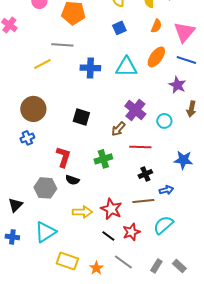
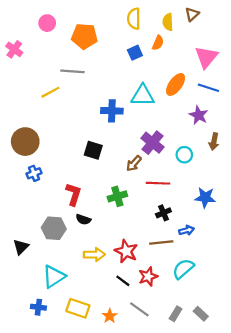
orange semicircle: (156, 26) -> (158, 43), moved
blue cross: (90, 68) -> (112, 111), moved
brown circle: (33, 109) -> (25, 142), moved
blue cross: (12, 237) -> (38, 307), moved

